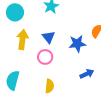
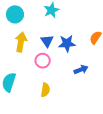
blue star: (77, 44) -> (67, 43), moved
blue arrow: (87, 74) -> (81, 70), moved

